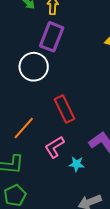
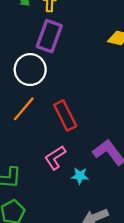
orange line: (24, 128) -> (24, 109), moved

